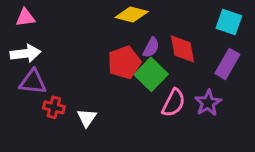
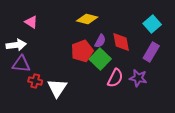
pink triangle: (25, 18) -> (31, 22), moved, turned 40
cyan square: (229, 22) -> (152, 24), turned 30
purple star: (208, 103) -> (138, 78), turned -30
white triangle: (87, 118) -> (57, 88), size x1.5

